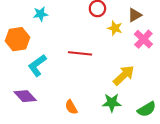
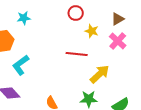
brown triangle: (135, 15) -> (118, 19), moved
red line: (80, 53) -> (77, 54), moved

